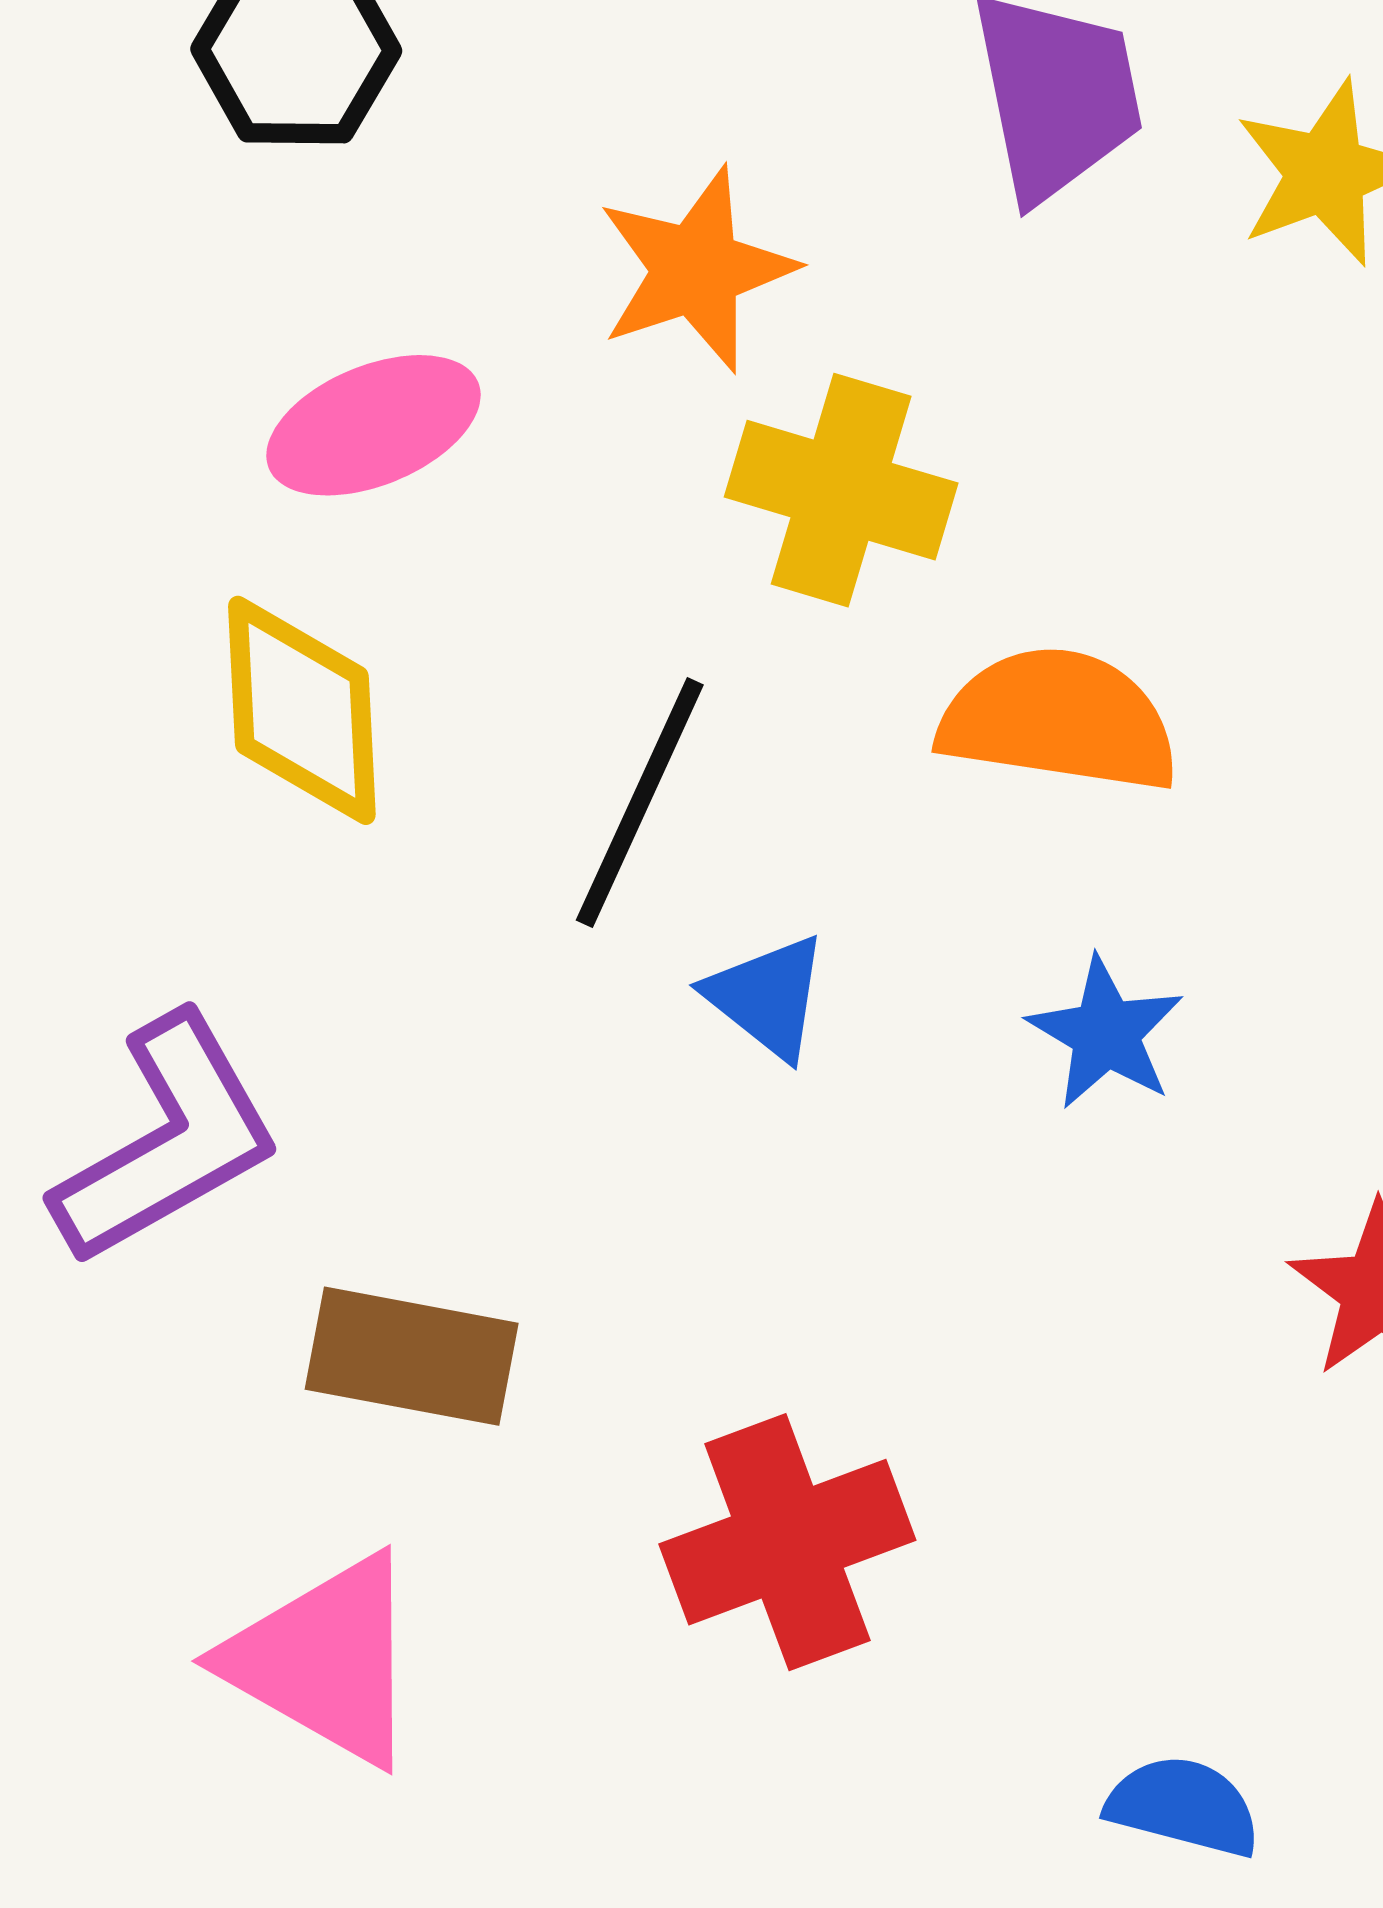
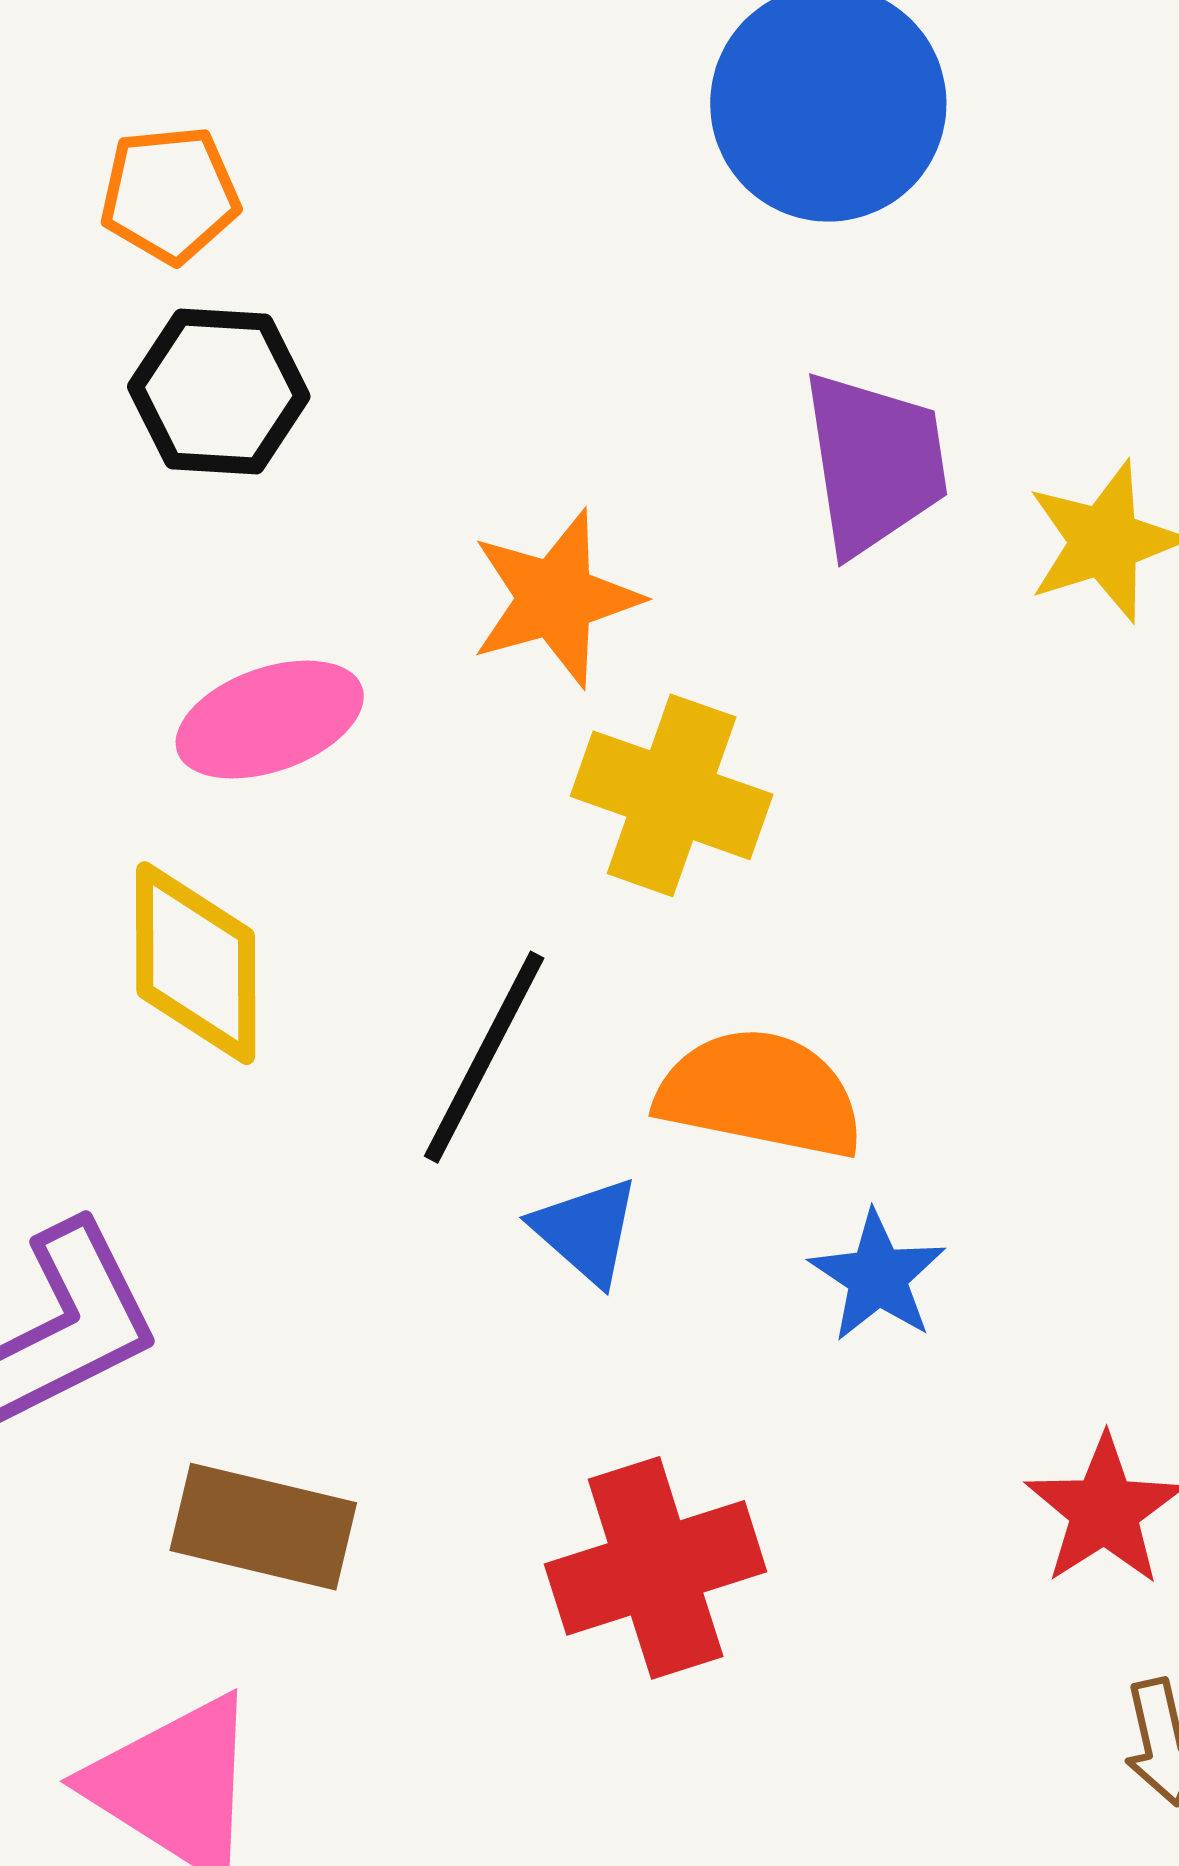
orange semicircle: (1059, 720) -> (760, 1094), moved
red cross: (787, 1542) -> (656, 1568), moved

